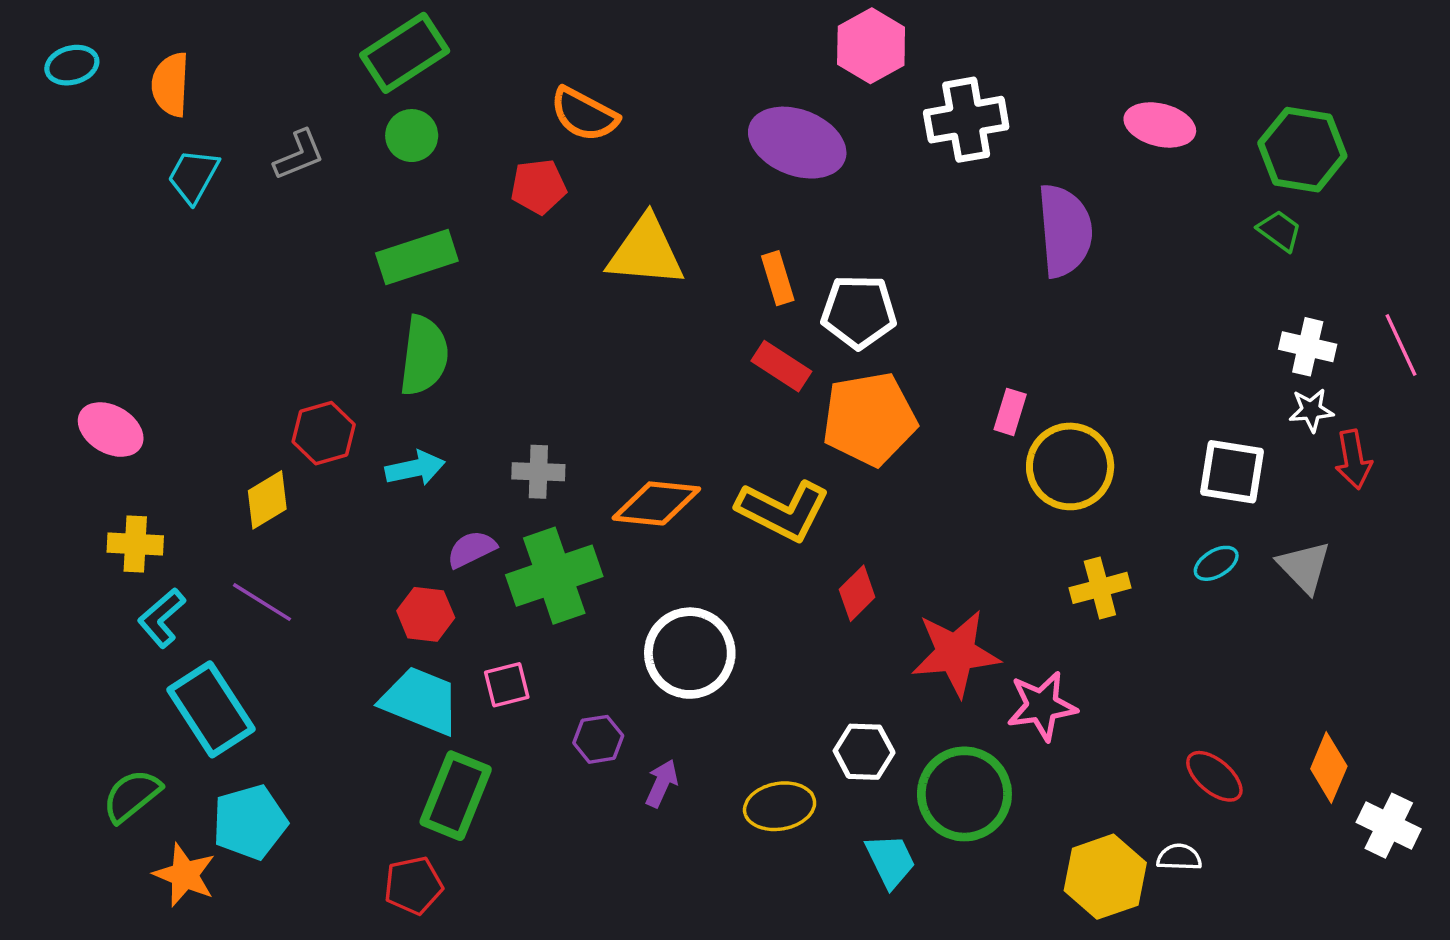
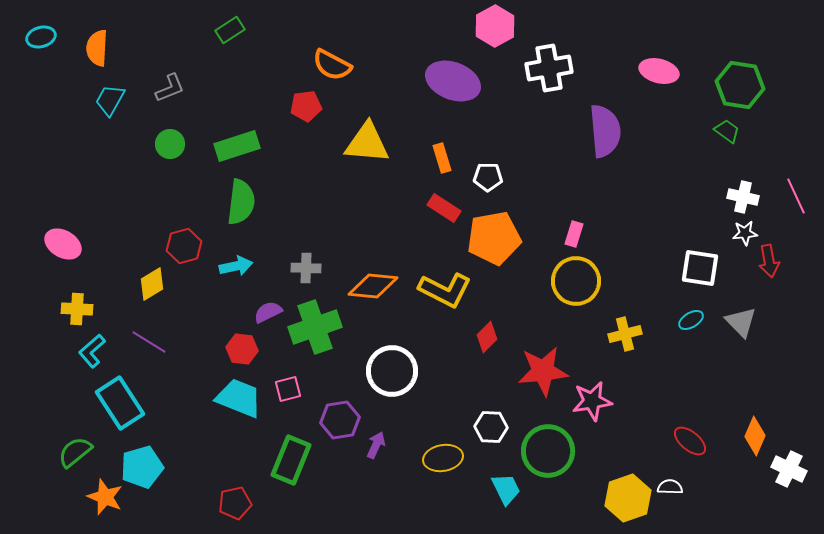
green rectangle: (405, 53) -> (230, 30), size x0.6
green circle: (412, 136) -> (170, 144), moved
white pentagon: (859, 312) -> (488, 177), size x0.7
yellow circle: (1070, 466) -> (576, 281), moved
purple hexagon: (598, 739) -> (340, 420), size x1.4
green rectangle: (456, 796) -> (291, 460), moved

